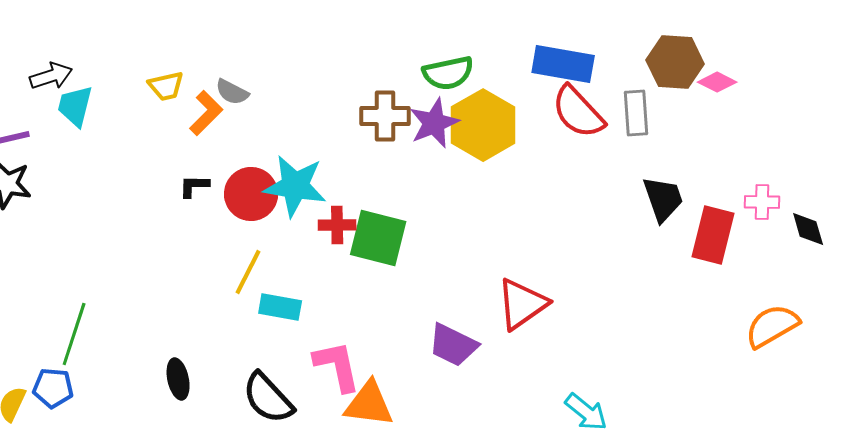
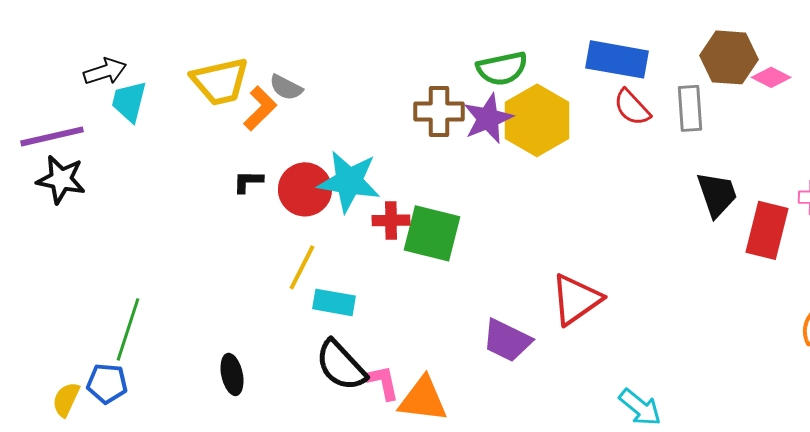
yellow trapezoid: (166, 86) -> (220, 81), size x1.6
red semicircle: (578, 112) -> (632, 107), size x0.7
pink L-shape: (337, 366) -> (383, 382), moved, size x0.7
black semicircle: (268, 398) -> (341, 365), moved

